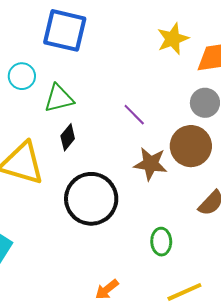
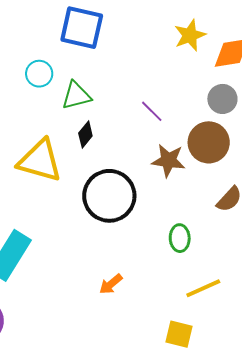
orange arrow: (107, 289) -> (111, 284), moved

